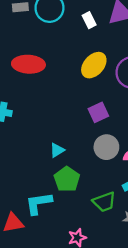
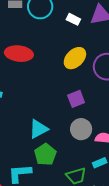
white rectangle: (89, 20) -> (73, 19), turned -40
cyan triangle: (57, 150) -> (38, 129), size x1.5

